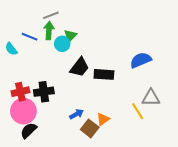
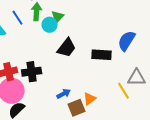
blue line: (30, 37) -> (18, 18), turned 35
blue semicircle: (141, 60) -> (127, 41), turned -35
black rectangle: (104, 74) -> (102, 55), moved
brown square: (90, 128) -> (77, 108), turned 30

